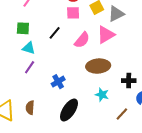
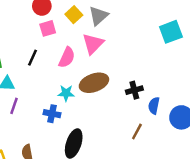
blue cross: (58, 82) -> (52, 114), turned -32
cyan star: (102, 95) -> (66, 93), moved

